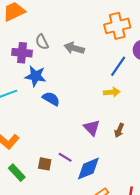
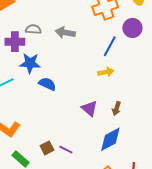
gray semicircle: (42, 42) -> (33, 29), turned 126
purple line: (65, 157) -> (66, 150), moved
brown square: (45, 164) -> (47, 148), turned -32
blue diamond: (88, 169) -> (110, 139), moved

